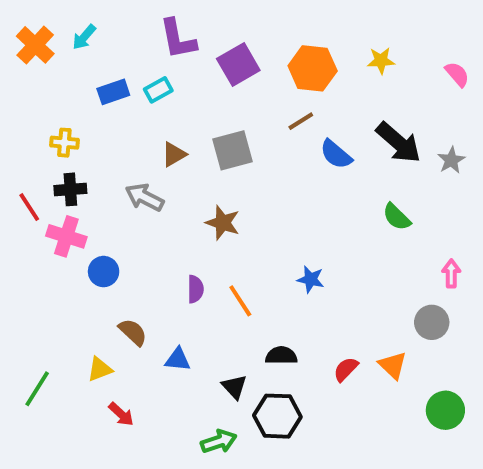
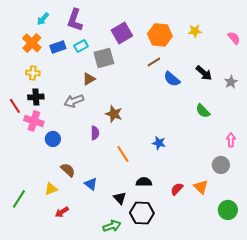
purple L-shape: (178, 39) -> (75, 20), moved, turned 30
orange cross: (35, 45) -> (32, 43), moved
black arrow: (399, 143) -> (204, 73), size x0.7
gray square: (232, 150) -> (104, 58), moved
gray arrow: (145, 197) -> (74, 101), turned -48
purple semicircle: (195, 289) -> (95, 133), moved
blue triangle: (178, 359) -> (91, 184), turned 32
red arrow: (121, 414) -> (62, 212), turned 104

